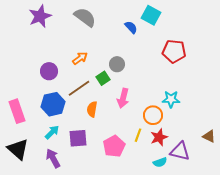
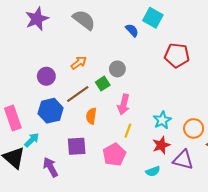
cyan star: (171, 99) -> (162, 120), moved, turned -30
orange circle: (153, 115) -> (194, 128), moved
cyan arrow: (52, 132) -> (32, 140), moved
yellow line: (138, 135) -> (128, 131), moved
cyan semicircle: (160, 162) -> (153, 171), moved

